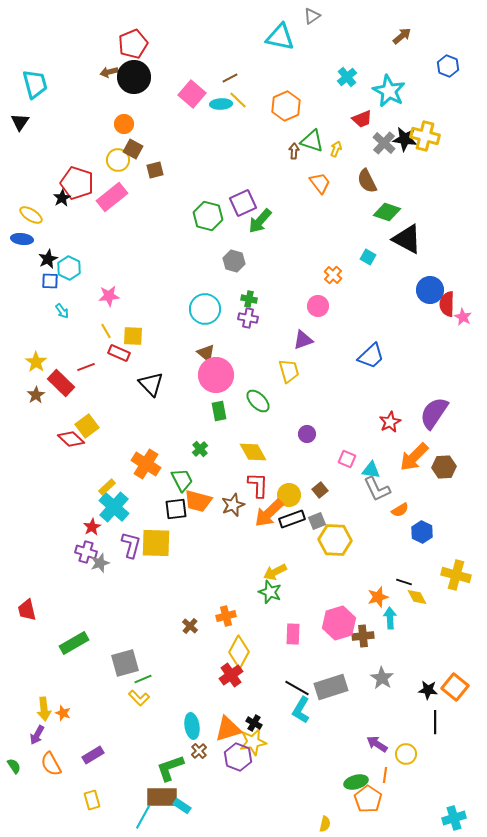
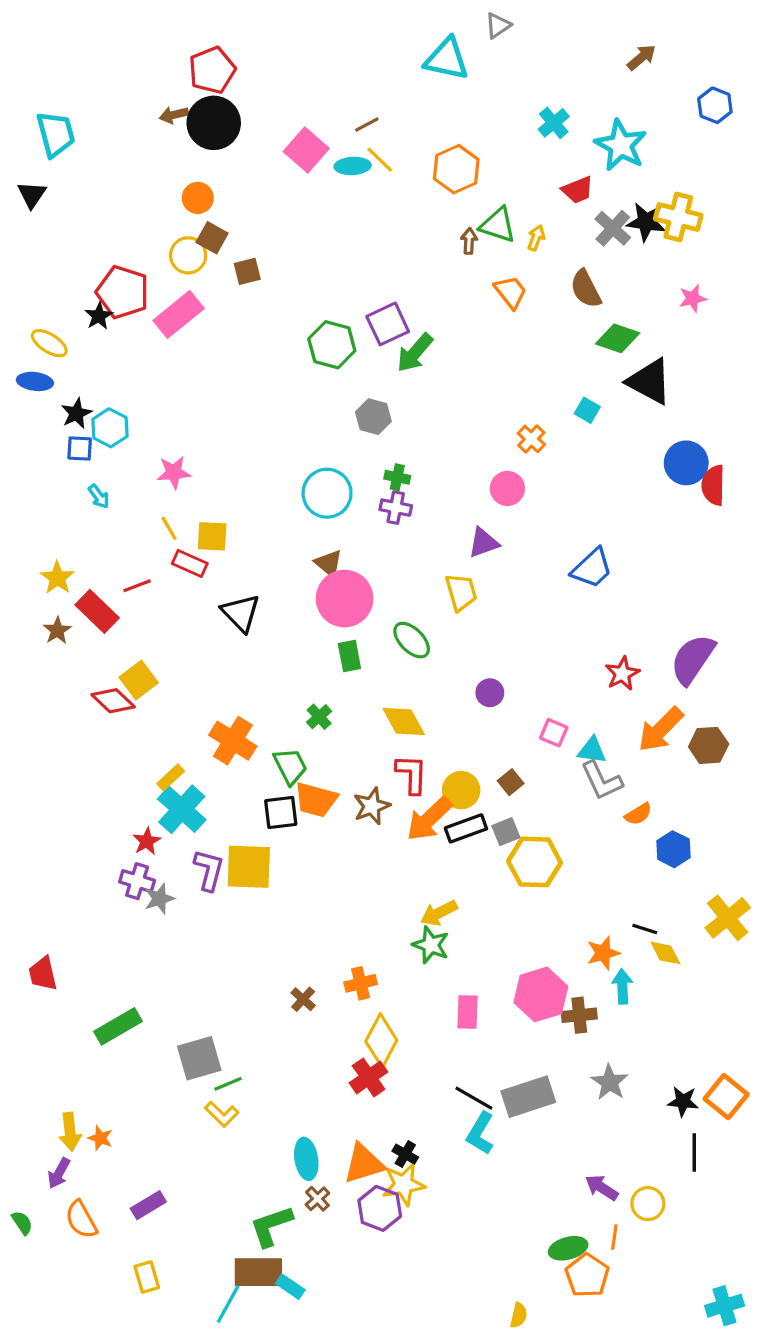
pink star: (463, 317) -> (693, 298), moved, turned 30
yellow cross: (456, 575) -> (728, 918), turned 36

